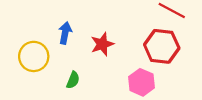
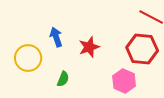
blue arrow: (65, 33) -> (56, 37), turned -30

